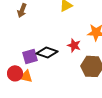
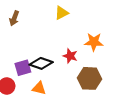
orange triangle: (26, 76) -> (39, 88), moved

